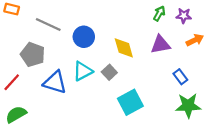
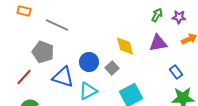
blue circle: (84, 37) -> (89, 62), moved
cyan triangle: (83, 71) -> (88, 91), moved

